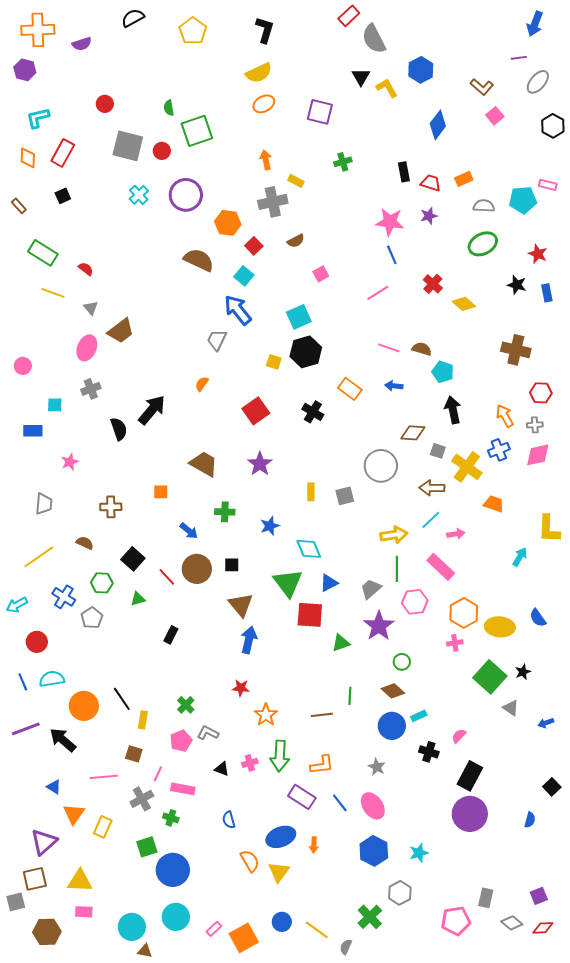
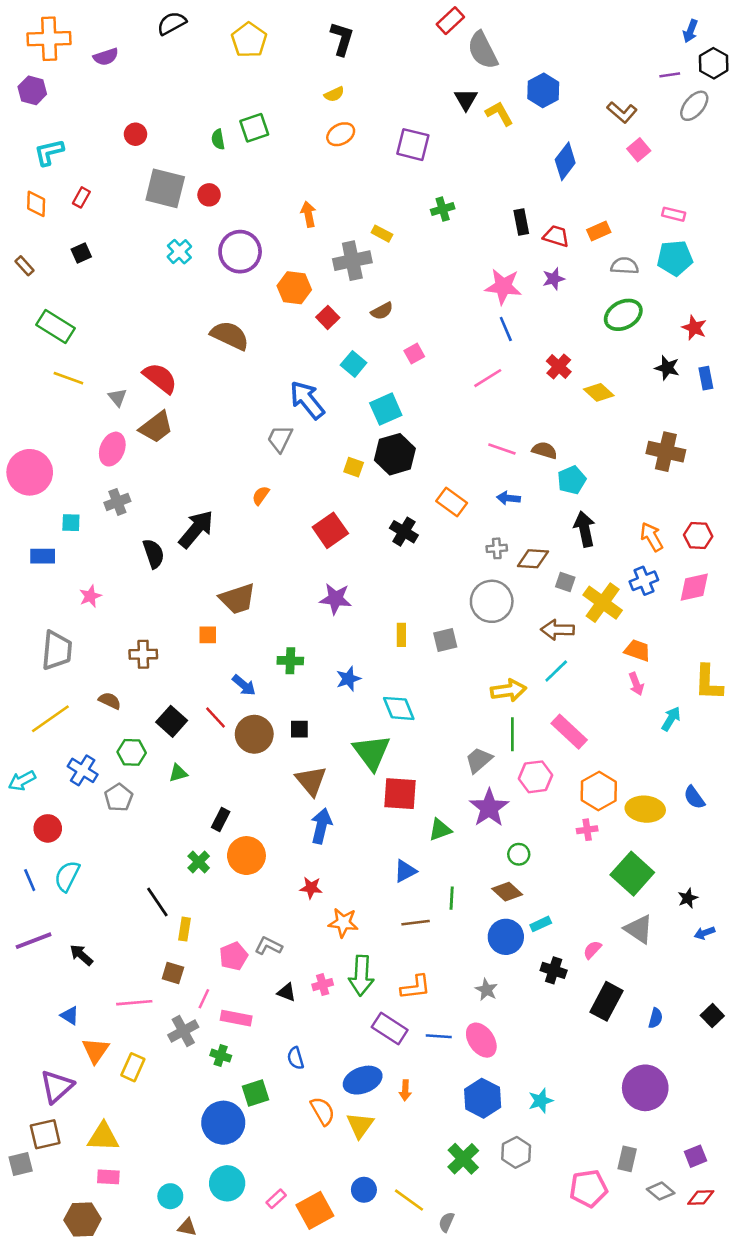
blue arrow: (535, 24) -> (690, 31), size x0.7
yellow semicircle: (259, 73) -> (334, 94), size x0.6
black hexagon: (553, 126) -> (714, 63), moved
green square: (197, 131) -> (254, 128), moved, size x0.7
red rectangle: (63, 153) -> (81, 197), size x0.6
orange arrow: (266, 160) -> (308, 214), moved
pink rectangle: (548, 185) -> (674, 214), moved
brown semicircle: (199, 260) -> (230, 336), moved
red semicircle: (86, 269) -> (160, 378), moved, size x1.8
cyan square: (244, 276) -> (354, 364), moved
pink circle: (23, 366) -> (30, 472), size x2.0
cyan pentagon: (443, 372) -> (572, 480), turned 30
red hexagon: (541, 393) -> (698, 536), moved
gray cross: (535, 425) -> (497, 548), moved
brown trapezoid: (204, 464) -> (237, 599), moved, turned 132
purple star: (260, 464) -> (336, 599), turned -30
gray trapezoid: (44, 504) -> (57, 650), size x1.4
pink arrow: (456, 534) -> (636, 684), moved, turned 78
red line: (167, 577) -> (216, 717), moved
blue triangle: (329, 583) -> (405, 871), moved
black star: (523, 672) -> (688, 898), moved
cyan semicircle: (52, 679) -> (67, 876), turned -55
green cross: (186, 705) -> (199, 862), moved
orange circle: (84, 706) -> (246, 856), moved
gray triangle: (511, 708) -> (639, 929), moved, size x1.4
orange star: (266, 715) -> (343, 923), turned -30
black arrow: (63, 740) -> (81, 955), size x0.7
blue line: (340, 803) -> (439, 1036), turned -48
purple circle: (470, 814) -> (645, 1088), moved
blue semicircle: (530, 820) -> (656, 1018), moved
green square: (147, 847) -> (256, 1093), moved
green cross: (370, 917) -> (463, 1159), moved
cyan circle: (132, 927) -> (170, 1196), size x0.7
brown hexagon: (47, 932) -> (83, 1219), moved

